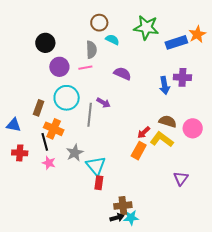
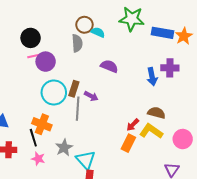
brown circle: (99, 23) -> (84, 25), moved
orange star: (197, 34) -> (184, 36), moved
blue rectangle: (176, 42) -> (162, 33), turned 30
pink line: (85, 68) -> (34, 56), moved
brown rectangle: (39, 108) -> (74, 89), moved
pink circle: (193, 128) -> (183, 139), moved

